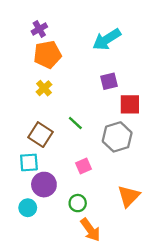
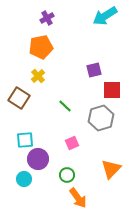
purple cross: (39, 29) -> (47, 18), moved
cyan arrow: (107, 39) -> (105, 16), moved
brown square: (41, 135) -> (19, 98), moved

